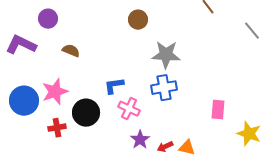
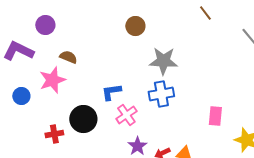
pink star: (55, 92) -> (52, 80), moved
blue circle: (24, 101) -> (21, 96), moved, size x0.6
pink cross: (129, 109) -> (126, 115), turned 30

